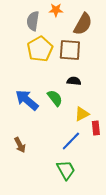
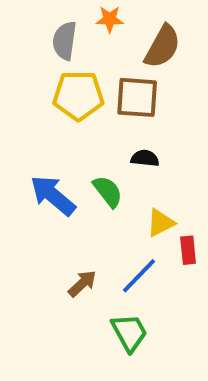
yellow pentagon: (40, 49) -> (78, 96), turned 30
brown arrow: (20, 145) -> (82, 284), moved, turned -105

